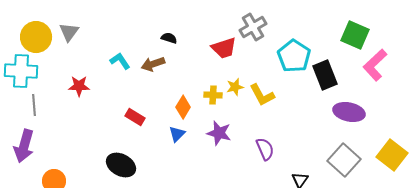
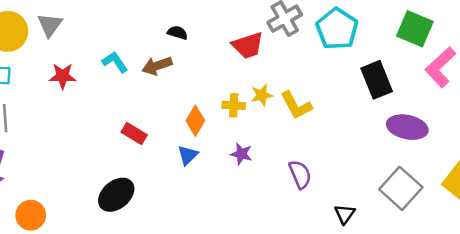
cyan pentagon: (294, 56) -> (337, 29), moved
red star: (79, 86) -> (63, 76), moved
purple star: (219, 133) -> (241, 154), size x0.7
black ellipse: (121, 165) -> (116, 195), turned -68

